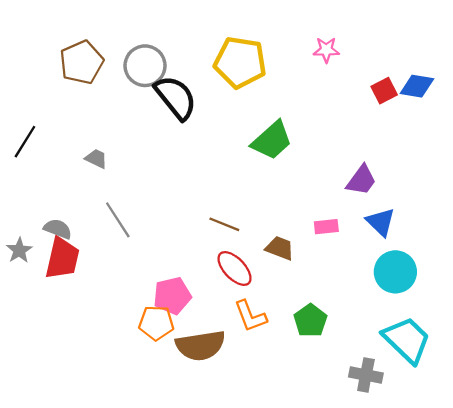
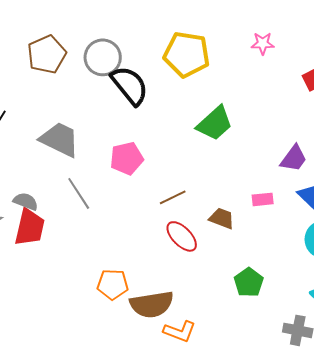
gray trapezoid: (96, 159) -> (60, 139), size x2.0
brown line: (224, 224) -> (173, 197), turned -48
pink pentagon: (172, 296) -> (127, 158), moved
orange L-shape: (250, 316) -> (180, 331), moved, turned -48

